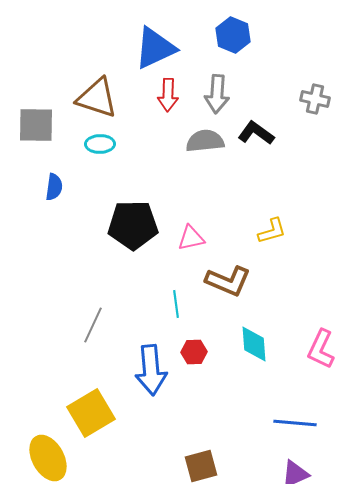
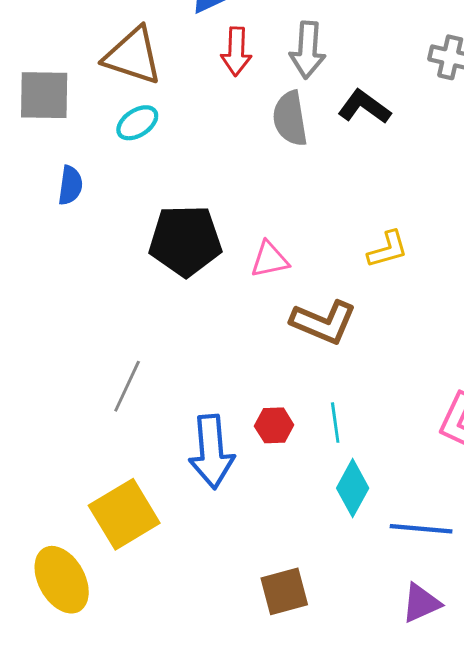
gray semicircle: (205, 141) -> (290, 118), turned -93
cyan ellipse: (100, 144) -> (137, 123), turned -32
cyan line: (176, 304) -> (335, 423), moved
cyan diamond: (254, 344) -> (353, 488), moved, turned 33

